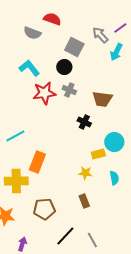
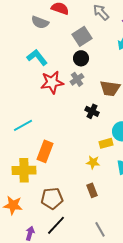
gray arrow: (100, 35) -> (101, 12), moved
gray square: (74, 47) -> (82, 36), turned 30
black circle: (64, 67) -> (81, 58), moved
gray cross: (69, 90) -> (77, 79), turned 32
black line: (65, 236) -> (56, 225), moved

